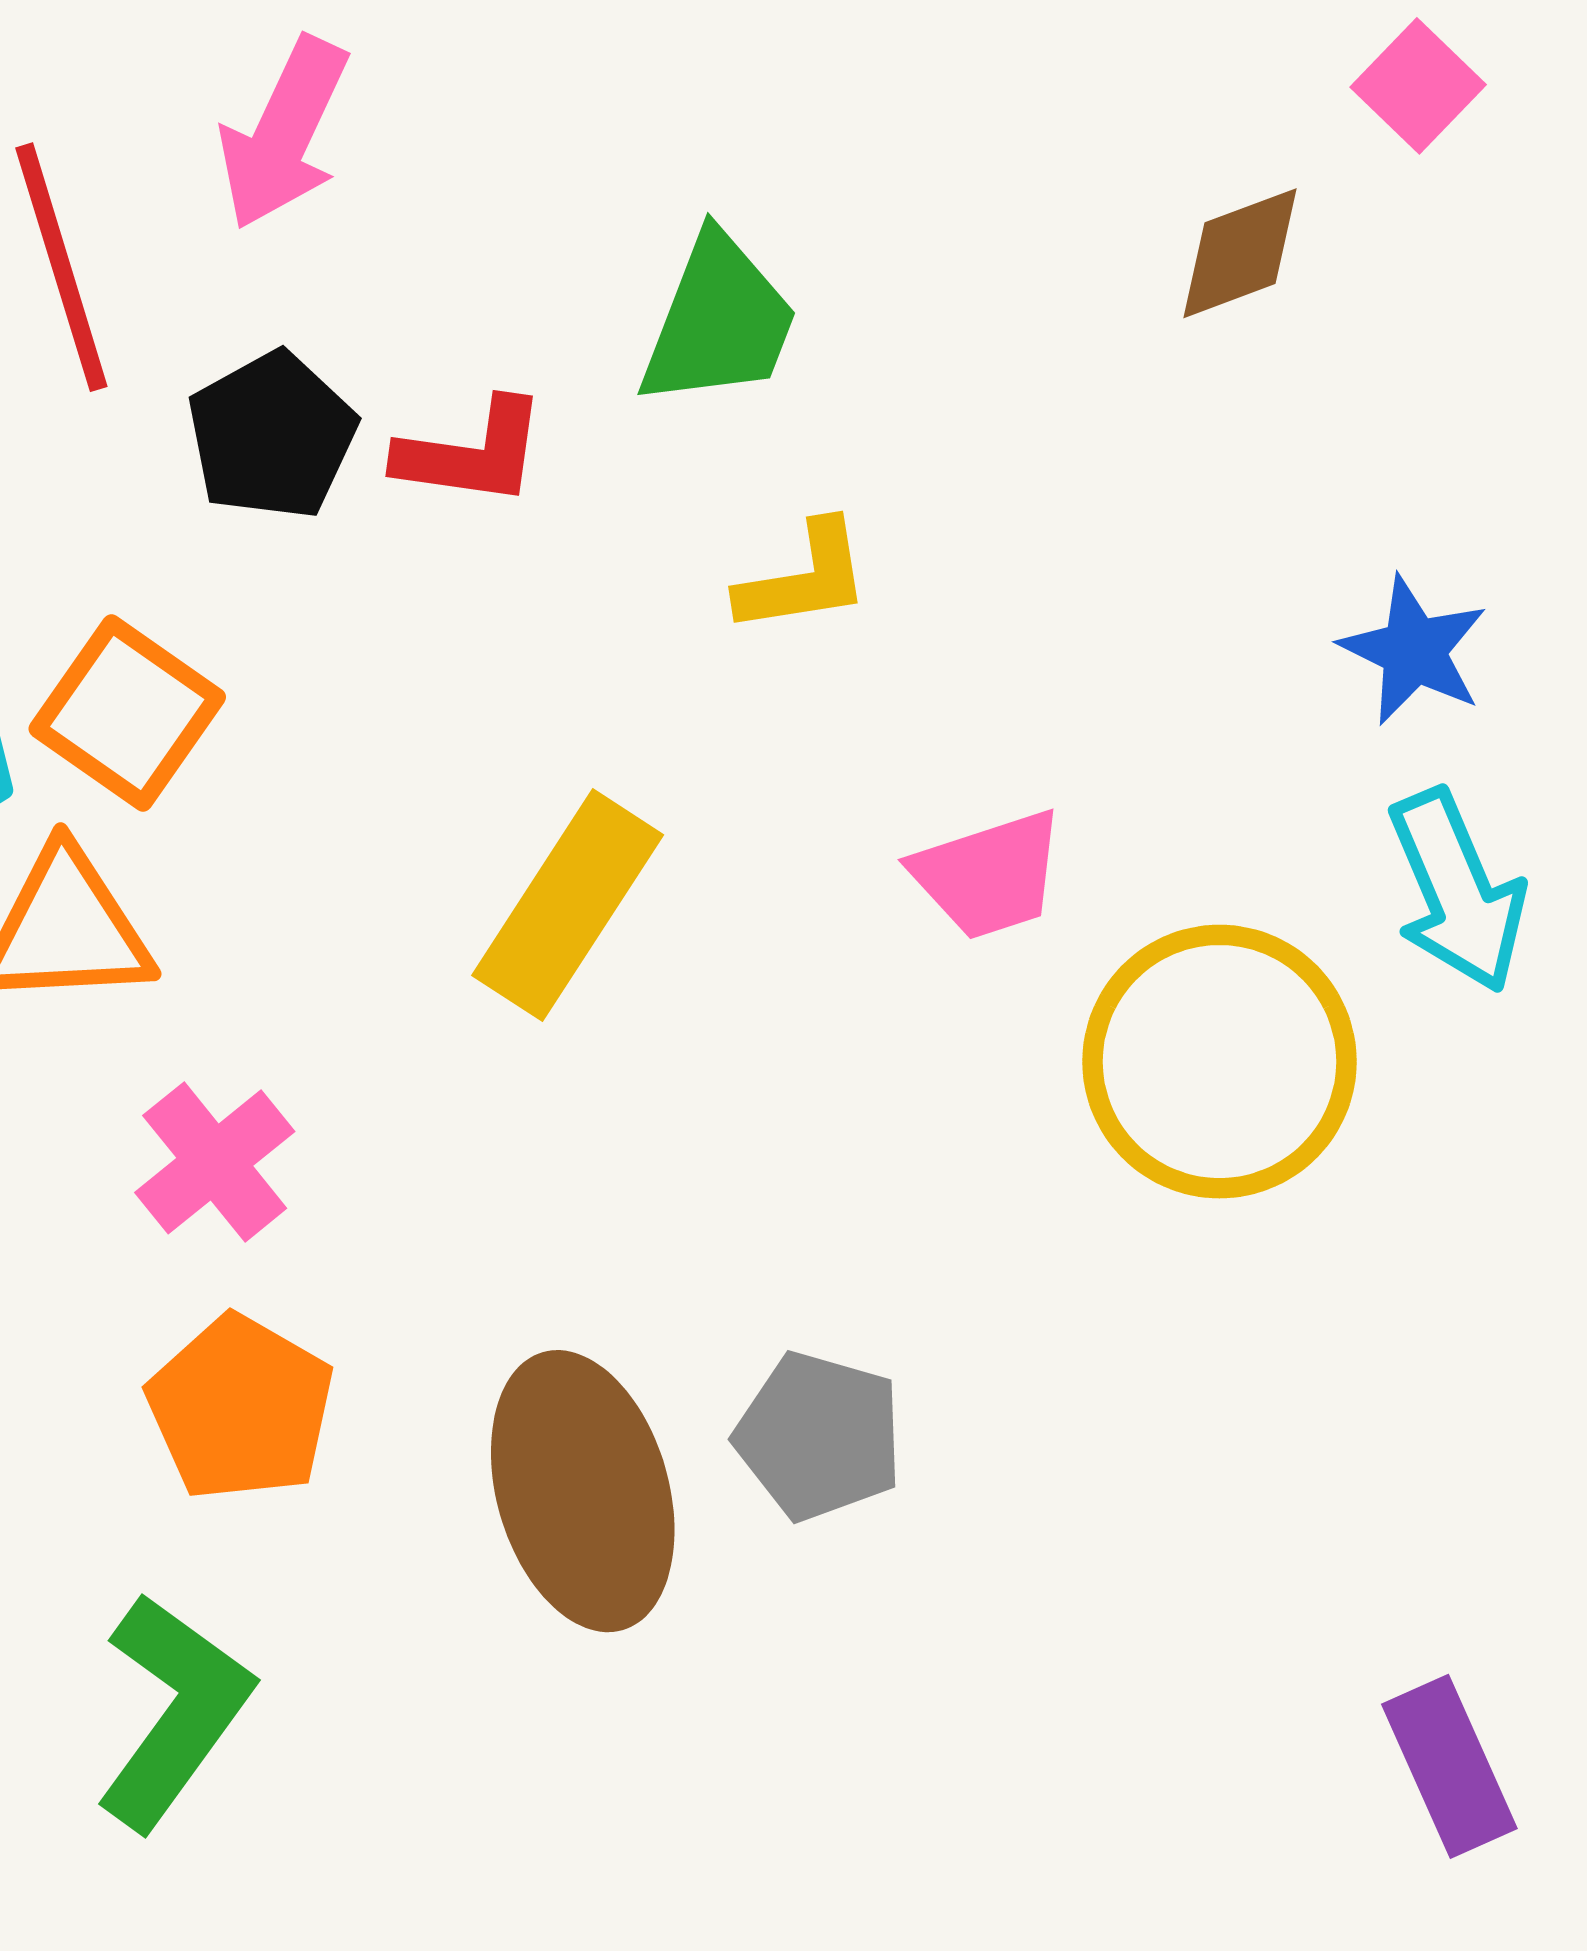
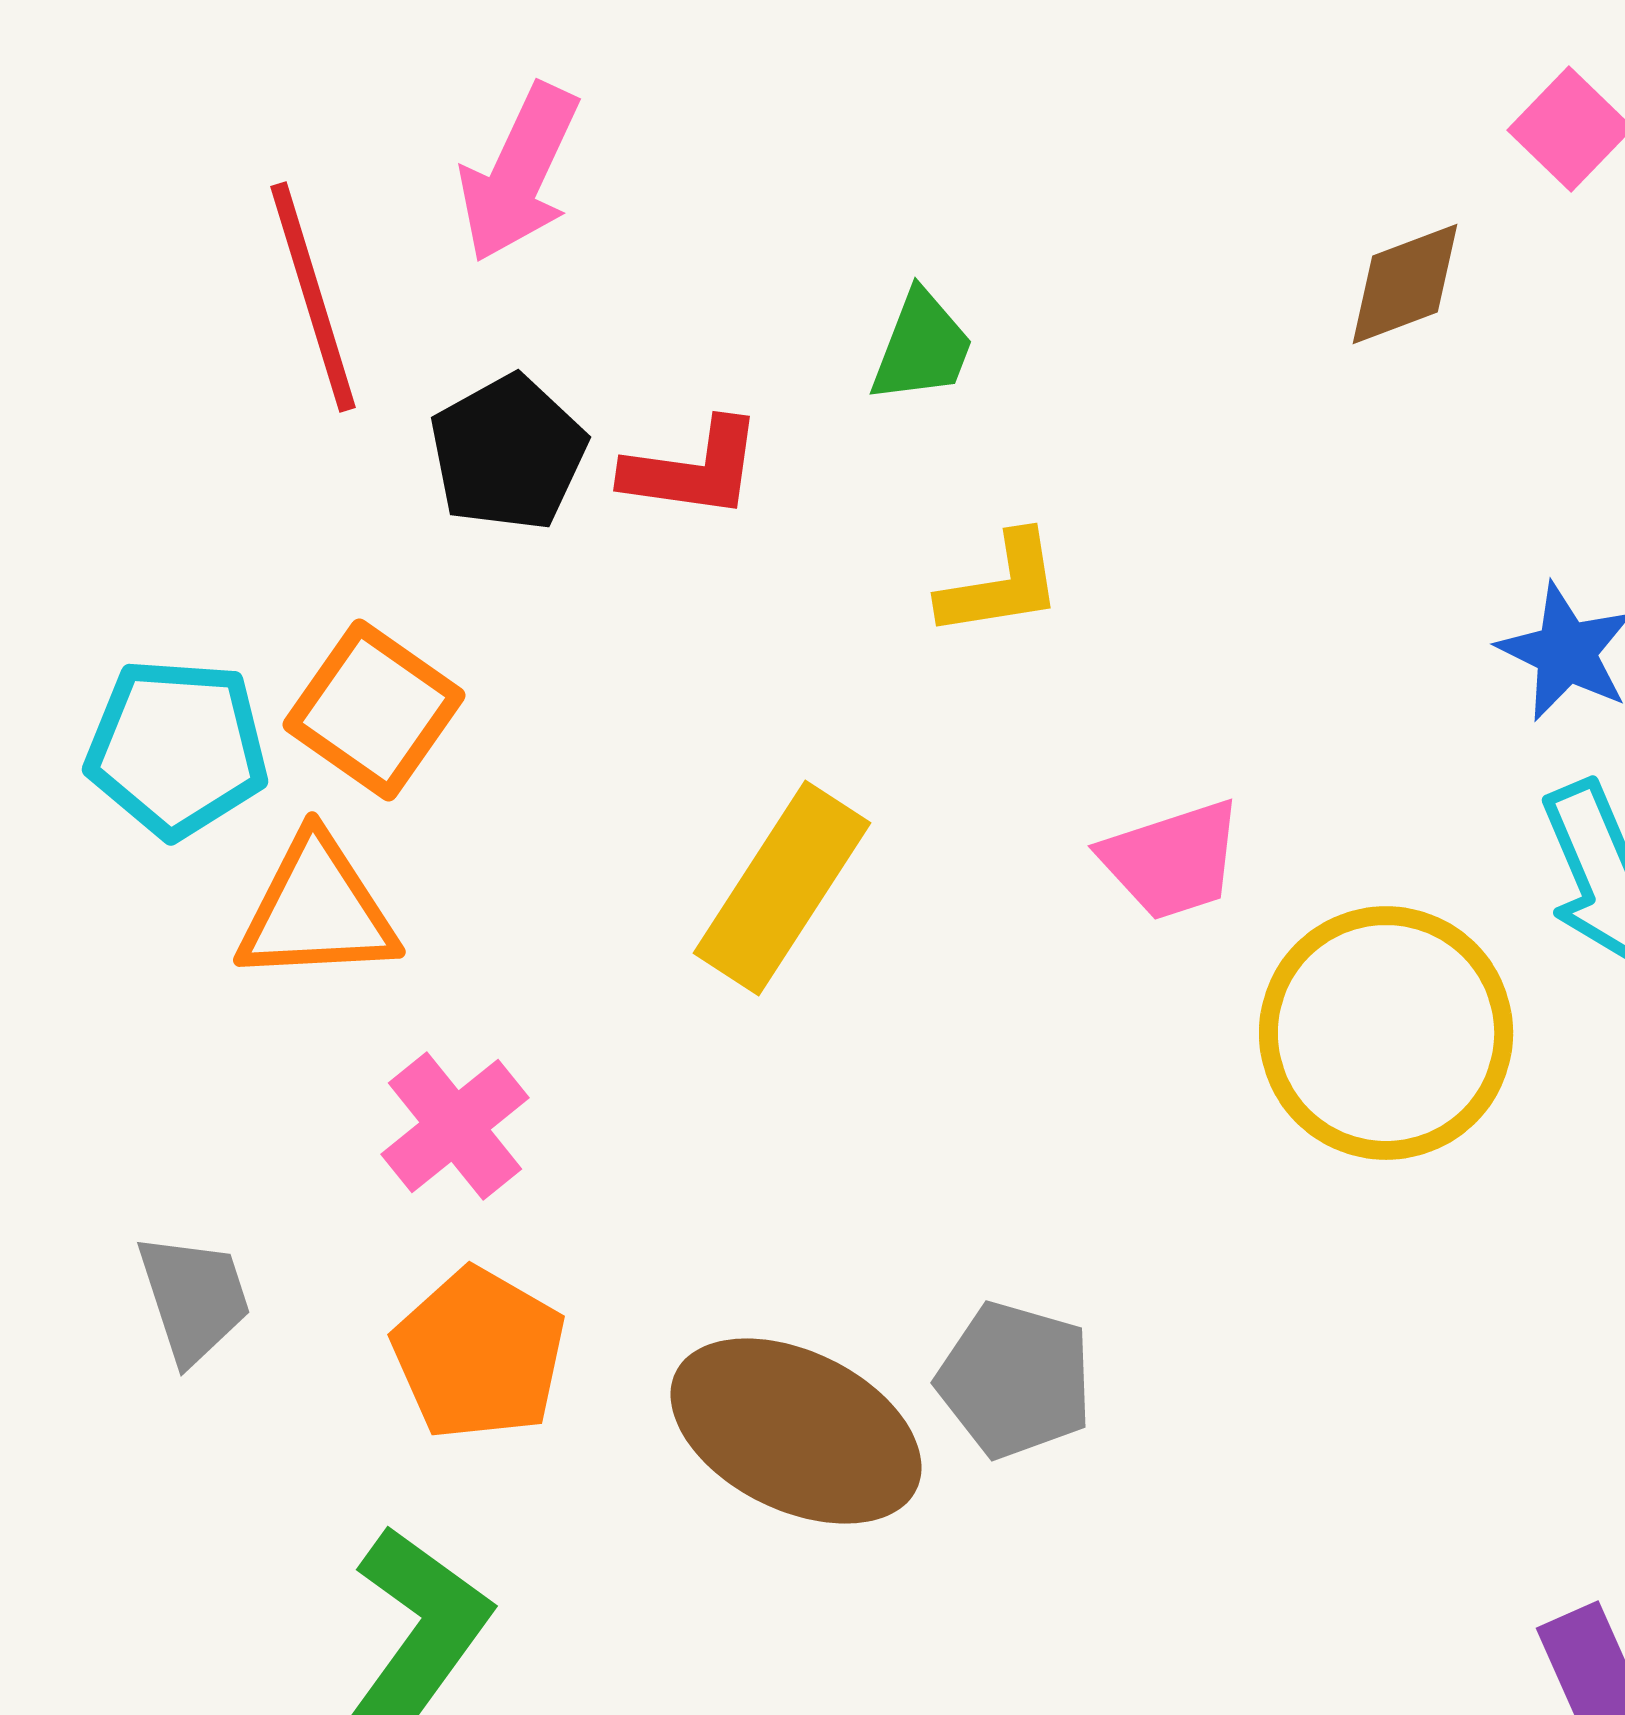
green trapezoid: (719, 321) -> (922, 347), size x0.7
brown ellipse: (583, 1491) -> (796, 1431), turned -48

